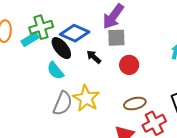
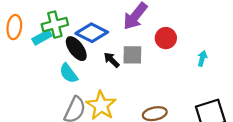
gray square: (116, 38) -> (132, 55), moved
red circle: (129, 65) -> (166, 38), moved

